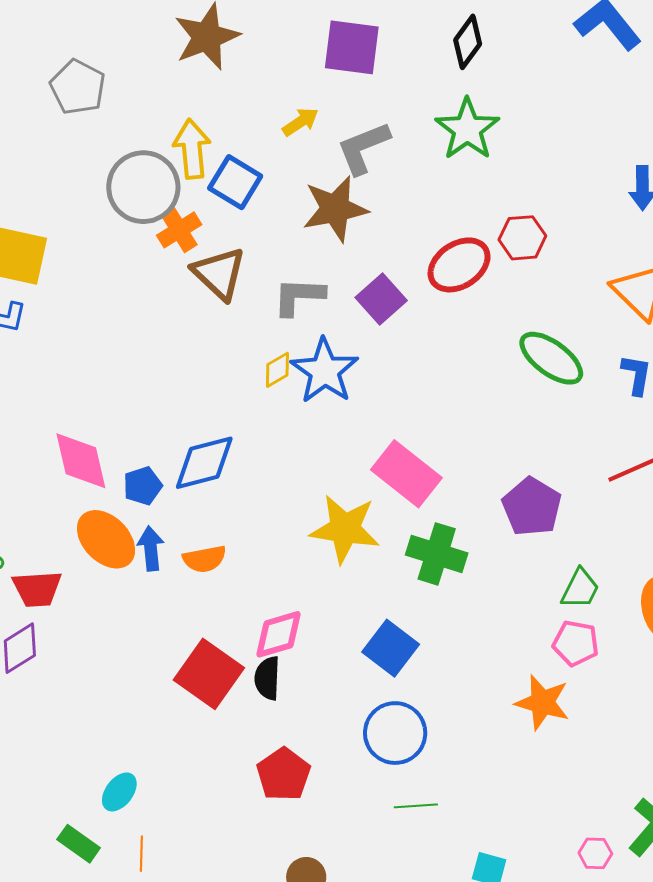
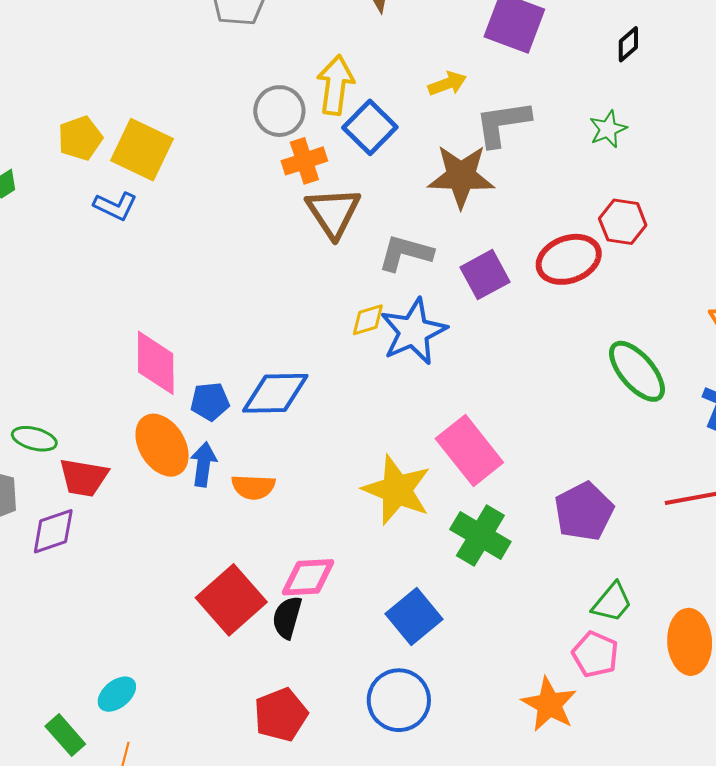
black diamond: (468, 42) -> (628, 44), size x0.7
green star: (467, 129) -> (608, 129), size x0.6
gray circle: (143, 187) -> (279, 111), size x0.7
red hexagon: (522, 238) -> (623, 222), moved

